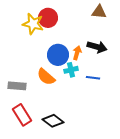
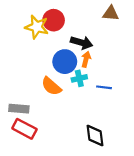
black arrow: (97, 47) -> (82, 43), moved
gray rectangle: (17, 86) -> (19, 109), moved
red rectangle: (22, 115) -> (24, 129), turned -30
black diamond: (53, 121) -> (95, 135), moved, turned 45

